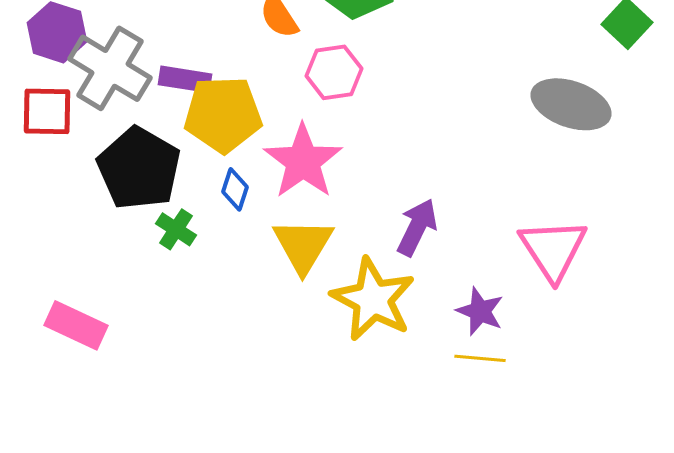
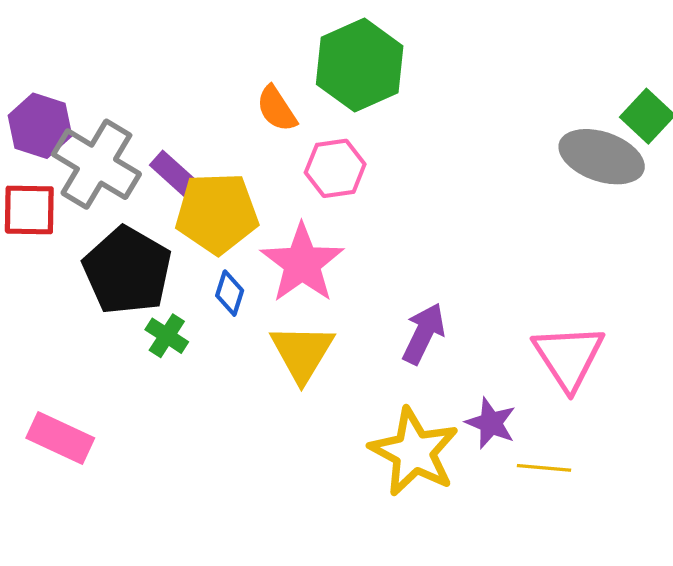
purple rectangle: (185, 79) -> (176, 176), turned 33
gray ellipse: (571, 104) -> (602, 157), moved
yellow star: (373, 299) -> (414, 452), moved
yellow line: (480, 358) -> (544, 468), moved

